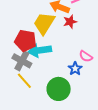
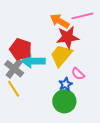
red star: (70, 22) -> (68, 37), size x1.6
yellow trapezoid: (44, 23) -> (61, 56), moved
green circle: (59, 89) -> (64, 101), moved

